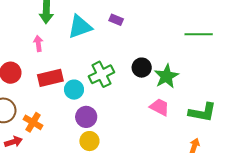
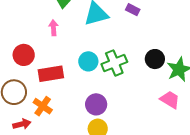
red rectangle: (50, 78) -> (51, 74), moved
cyan circle: (74, 90) -> (88, 61), moved

